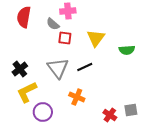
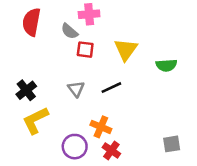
gray triangle: (58, 68) -> (76, 89), size x0.6
purple circle: (43, 112) -> (75, 147), moved
red cross: (110, 115) -> (111, 150), moved

